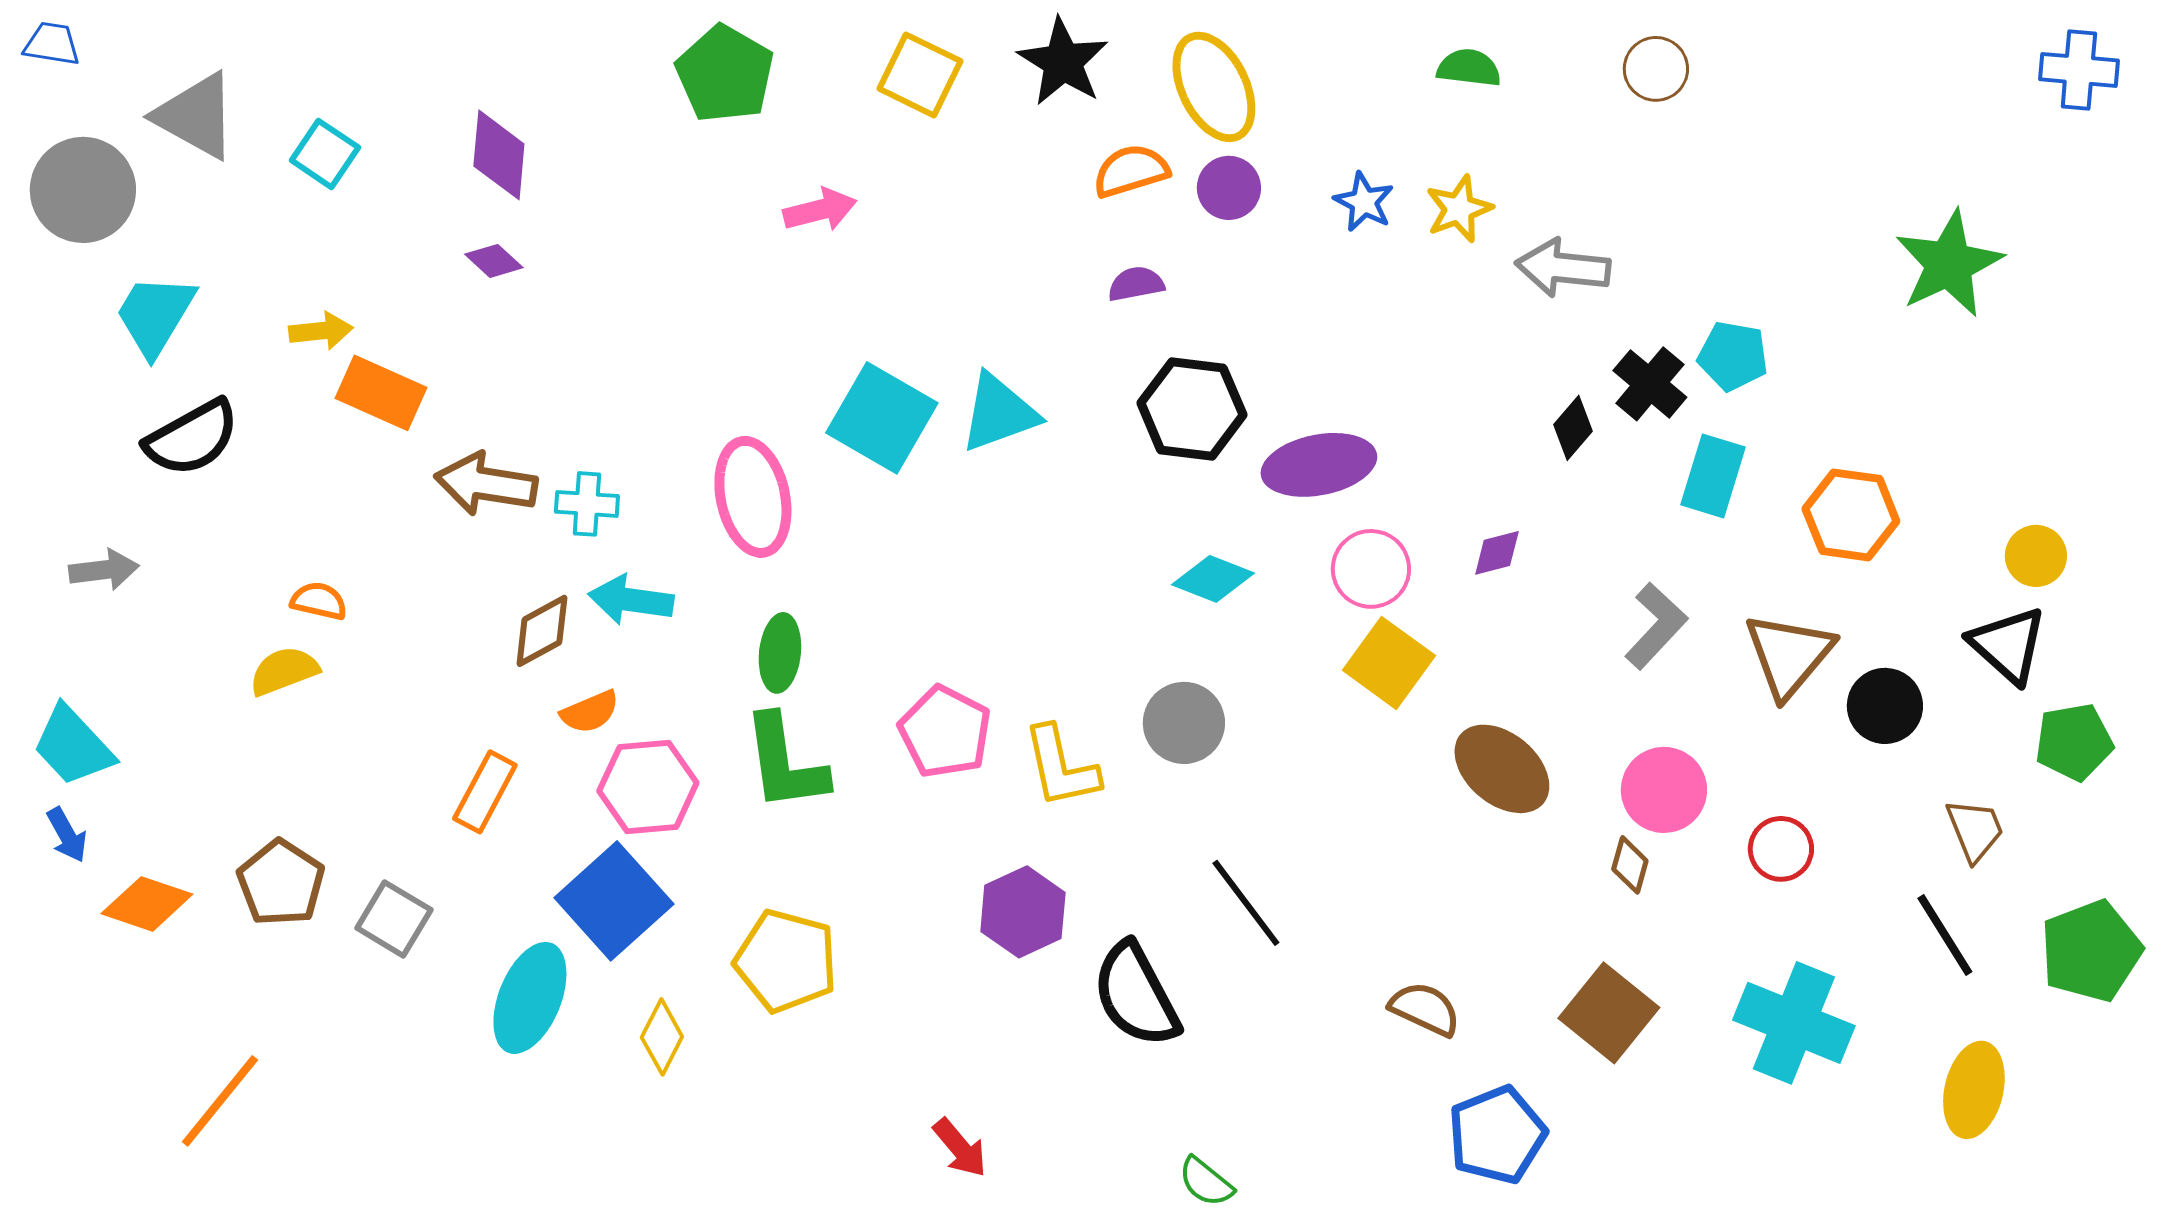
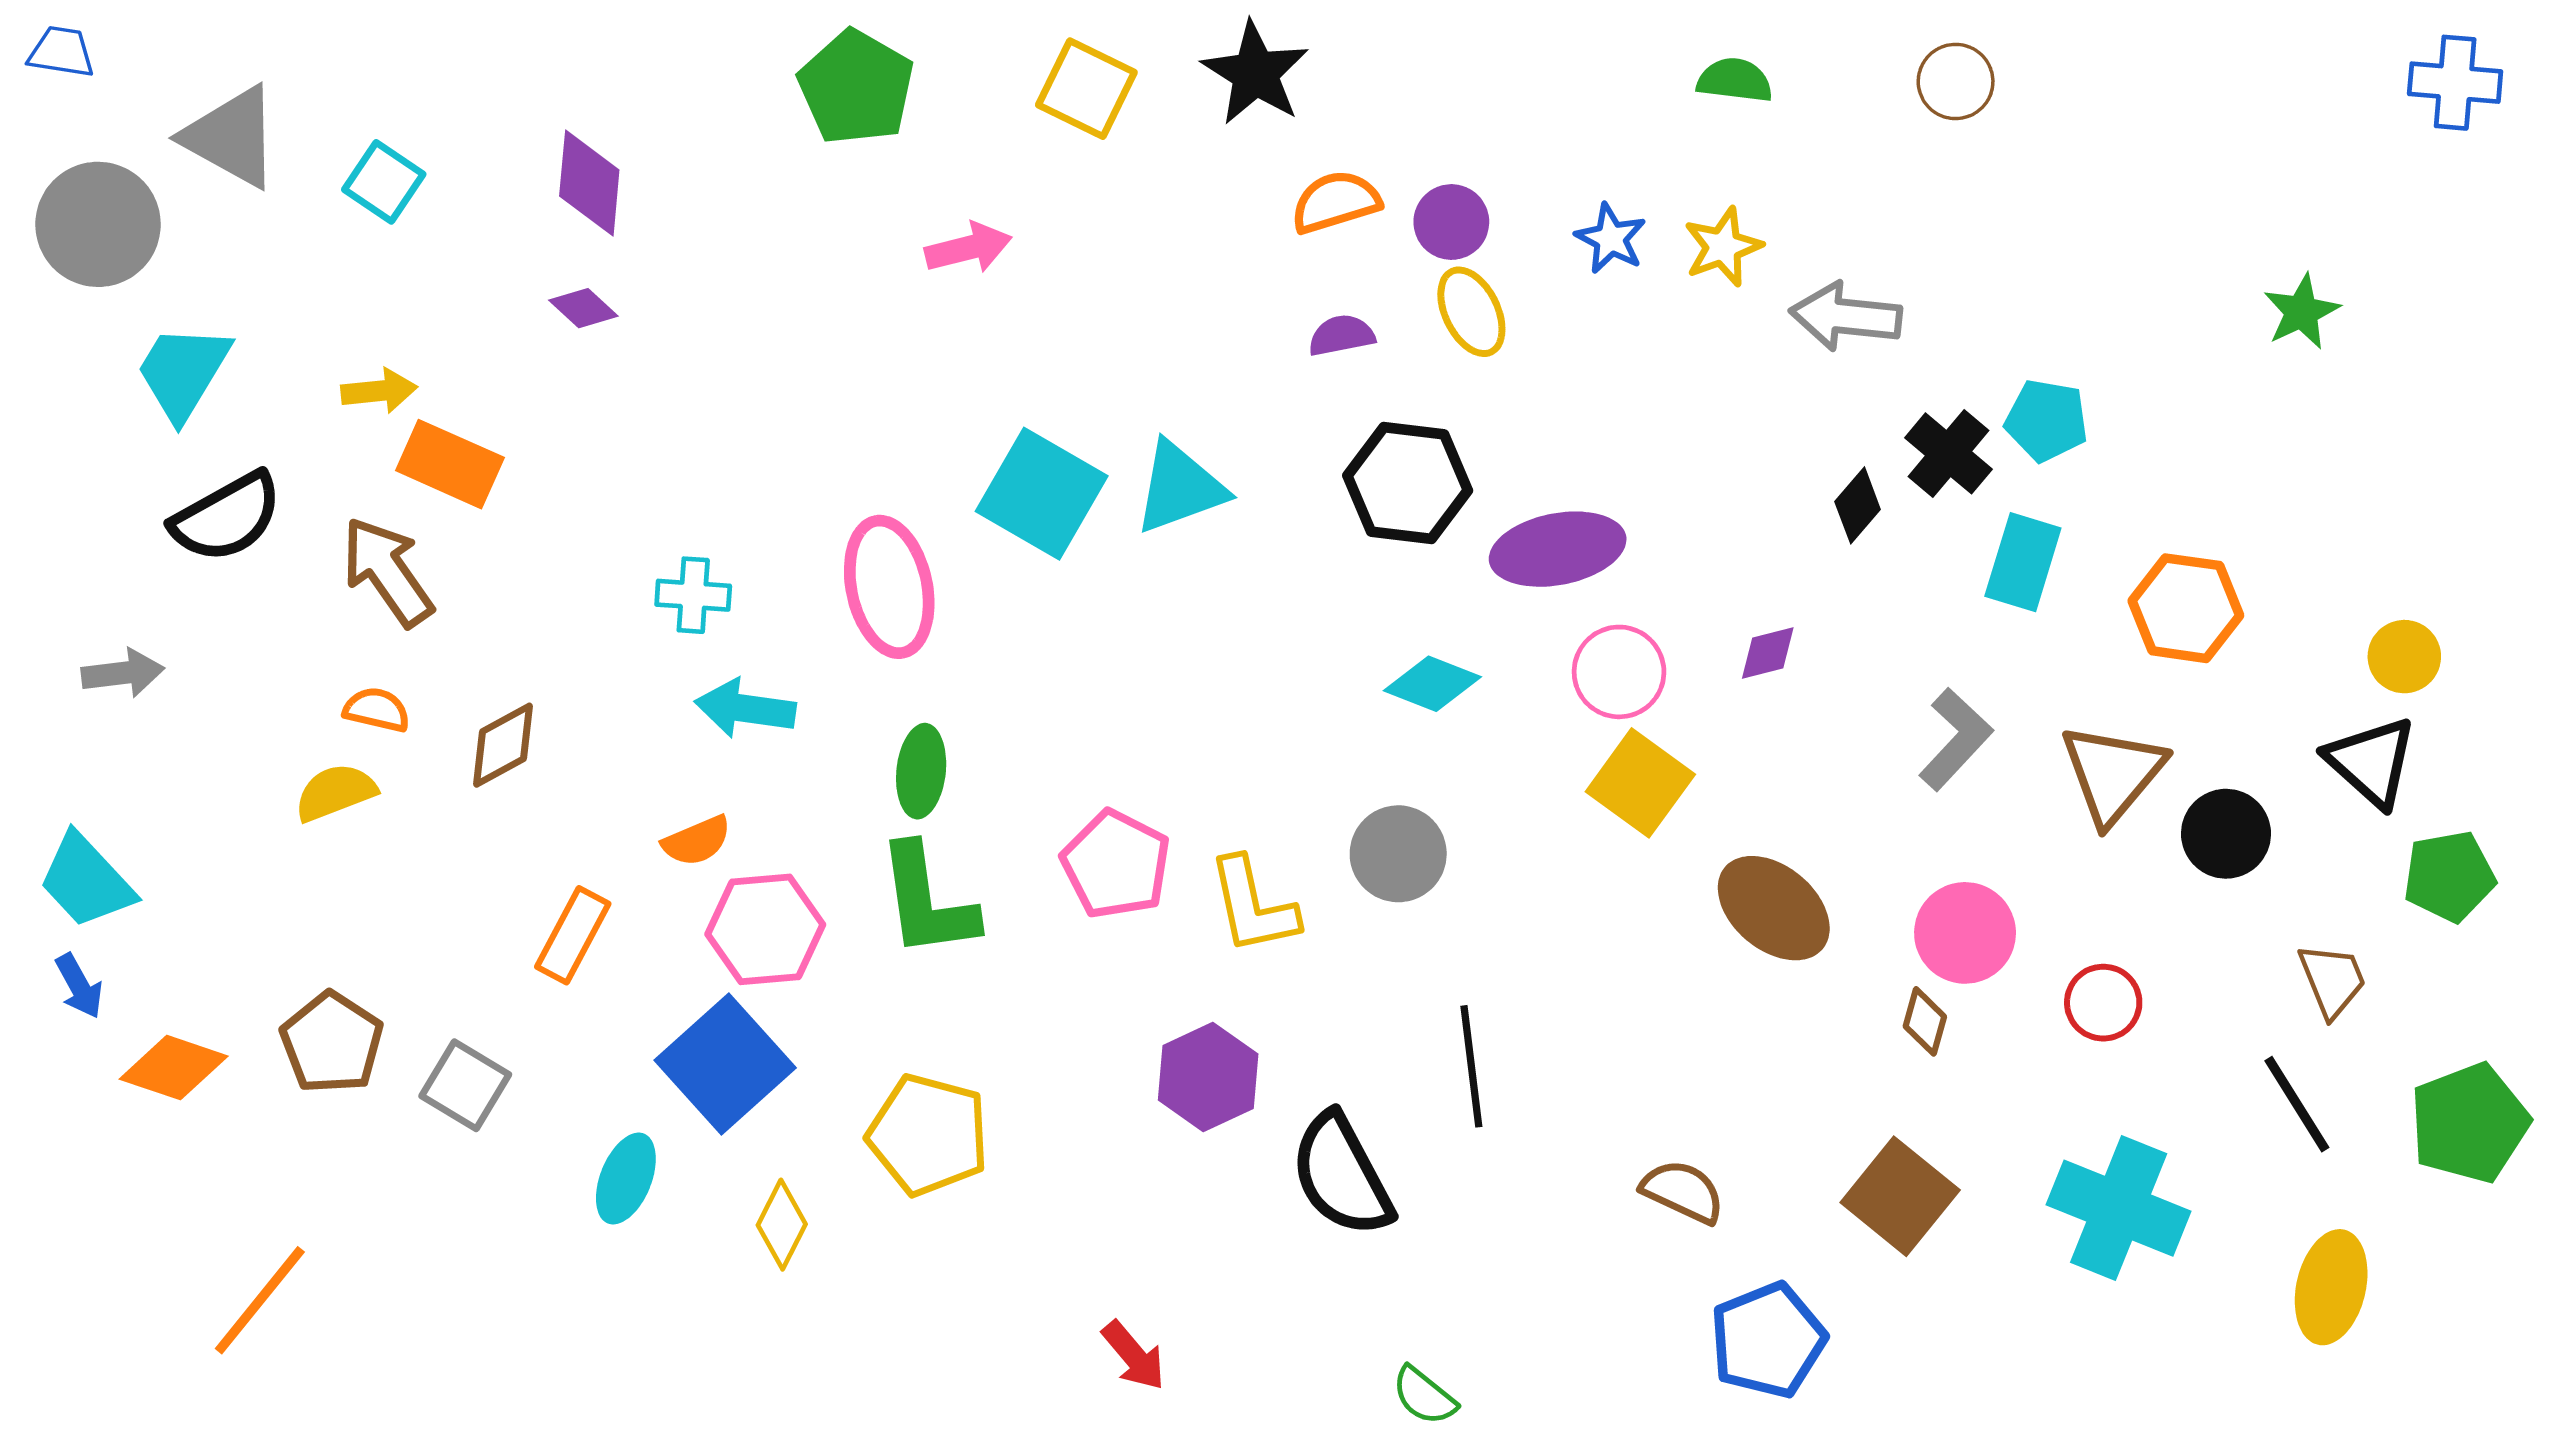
yellow ellipse: (1214, 87) -> (1471, 312), moved, size x0.7
green star: (1949, 264) -> (2302, 312), size x0.6
brown arrow: (486, 484) -> (387, 572), moved, turned 46
brown diamond: (542, 631) -> (503, 745), moved
black line: (1246, 903) -> (1471, 1066), turned 30
cyan ellipse: (530, 998) -> (626, 1179), size x0.7

